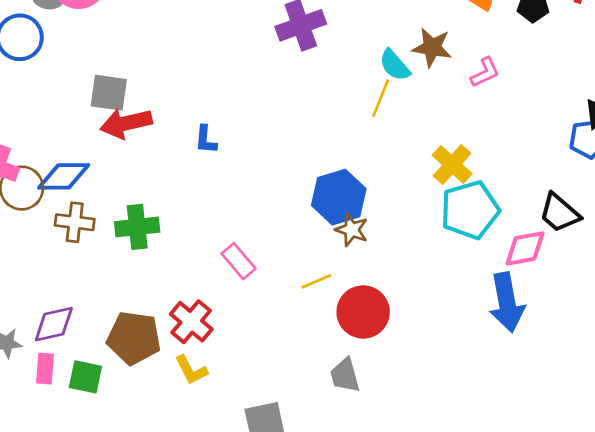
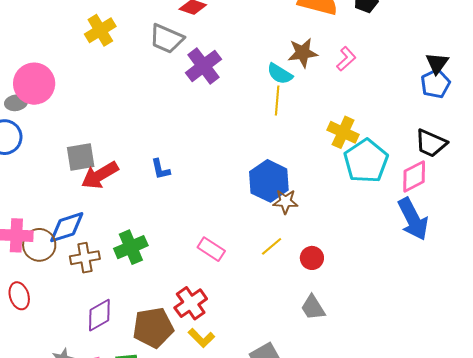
red circle: (363, 312) -> (312, 258), size x0.6
red cross: (191, 322) -> (191, 303), turned 32
purple diamond: (54, 324) -> (99, 315), moved

